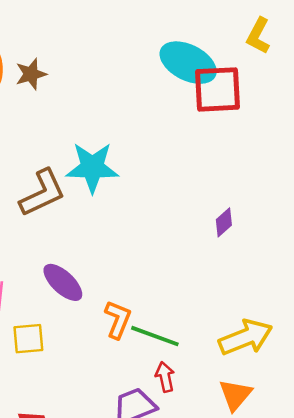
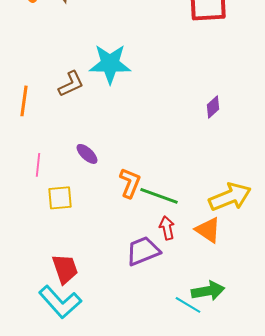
brown L-shape: (42, 193) -> (71, 84), size x0.7
purple ellipse: (63, 282) -> (87, 154), size x0.7
orange triangle: (235, 395) -> (208, 230), moved, turned -36

